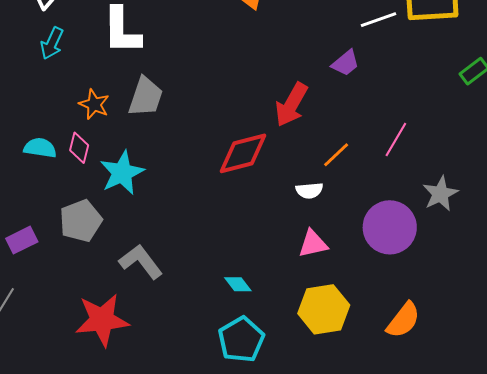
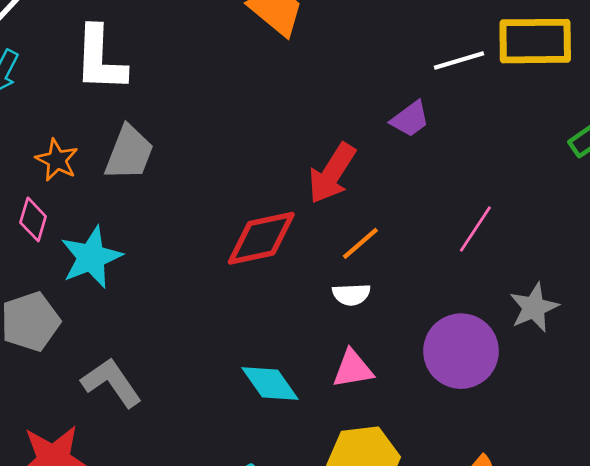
orange line: (336, 155) -> (360, 243), moved
cyan diamond: (238, 284) -> (270, 384), moved, size x1.5

